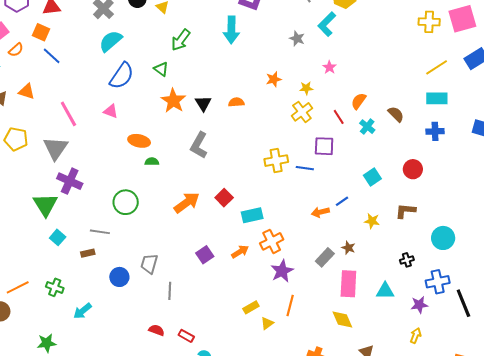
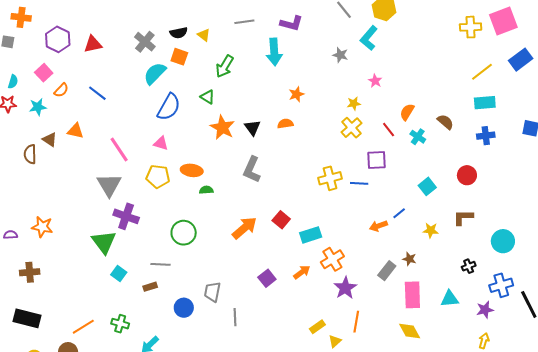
orange square: (41, 32) -> (179, 57), moved
orange star: (274, 79) -> (296, 94), moved
yellow pentagon: (16, 139) -> (158, 176), moved

